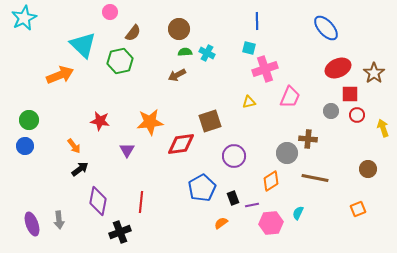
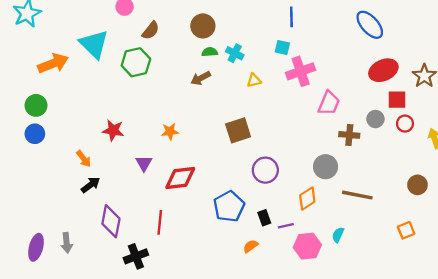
orange arrow: (60, 75) -> (53, 63), moved
yellow triangle: (249, 102) -> (254, 80), moved
green circle: (29, 120) -> (36, 105), moved
orange star: (150, 122) -> (170, 132), size x0.6
brown cross: (308, 139) -> (349, 135), moved
red diamond: (181, 144) -> (180, 178), moved
blue circle: (25, 146) -> (35, 134), moved
purple ellipse: (32, 224) -> (36, 247), turned 35

